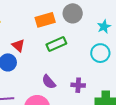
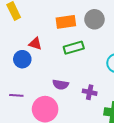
red triangle: (18, 45) -> (35, 44), turned -32
purple semicircle: (49, 82) -> (61, 85), turned -49

